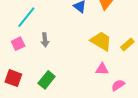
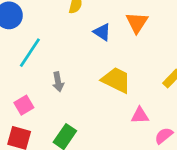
yellow trapezoid: (101, 41) -> (116, 80), moved
pink square: (18, 44) -> (24, 105), moved

